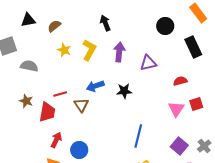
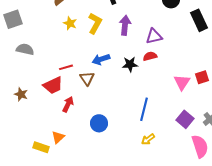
gray semicircle: (29, 66) -> (25, 49), moved
red semicircle: (180, 81) -> (150, 56), moved
brown star: (26, 101) -> (21, 94), moved
red trapezoid: (47, 112) -> (53, 85), turned 55
red arrow: (56, 140) -> (68, 104), moved
blue circle: (79, 150) -> (99, 123), moved

